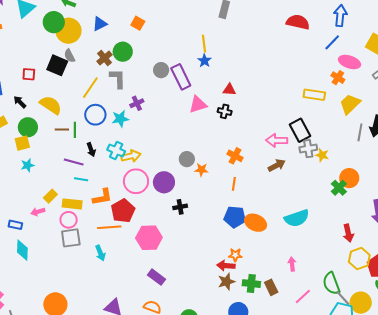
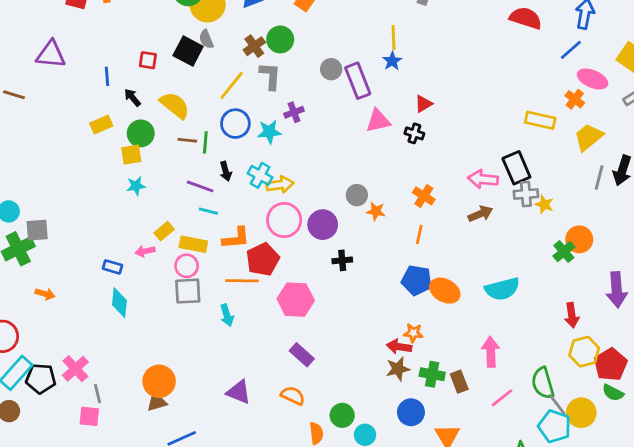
red triangle: (229, 90) -> (423, 104), turned -40
pink arrow: (292, 264) -> (491, 352), size x1.5

